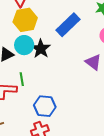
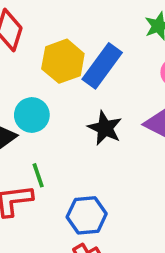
yellow hexagon: (25, 20) -> (63, 61), moved
black star: (41, 49) -> (105, 128), moved

